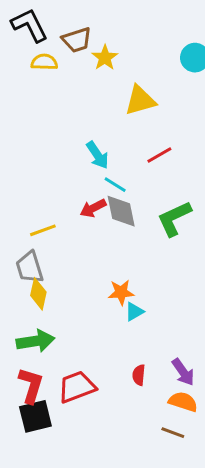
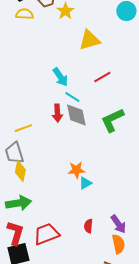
red arrow: (93, 208) -> (57, 113), turned -66
orange semicircle: (183, 402) -> (118, 244), turned 60

